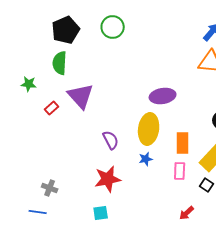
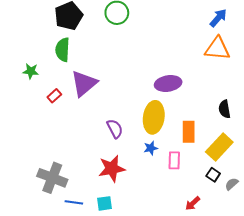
purple triangle: (81, 96) -> (84, 83), turned 32
pink rectangle: (180, 171) -> (174, 160), moved
gray cross: (50, 188) -> (52, 178), size x1.8
blue line: (38, 212) -> (74, 202), moved

